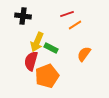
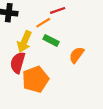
orange line: (75, 25) -> (43, 23), moved
green rectangle: (51, 48) -> (51, 40), moved

